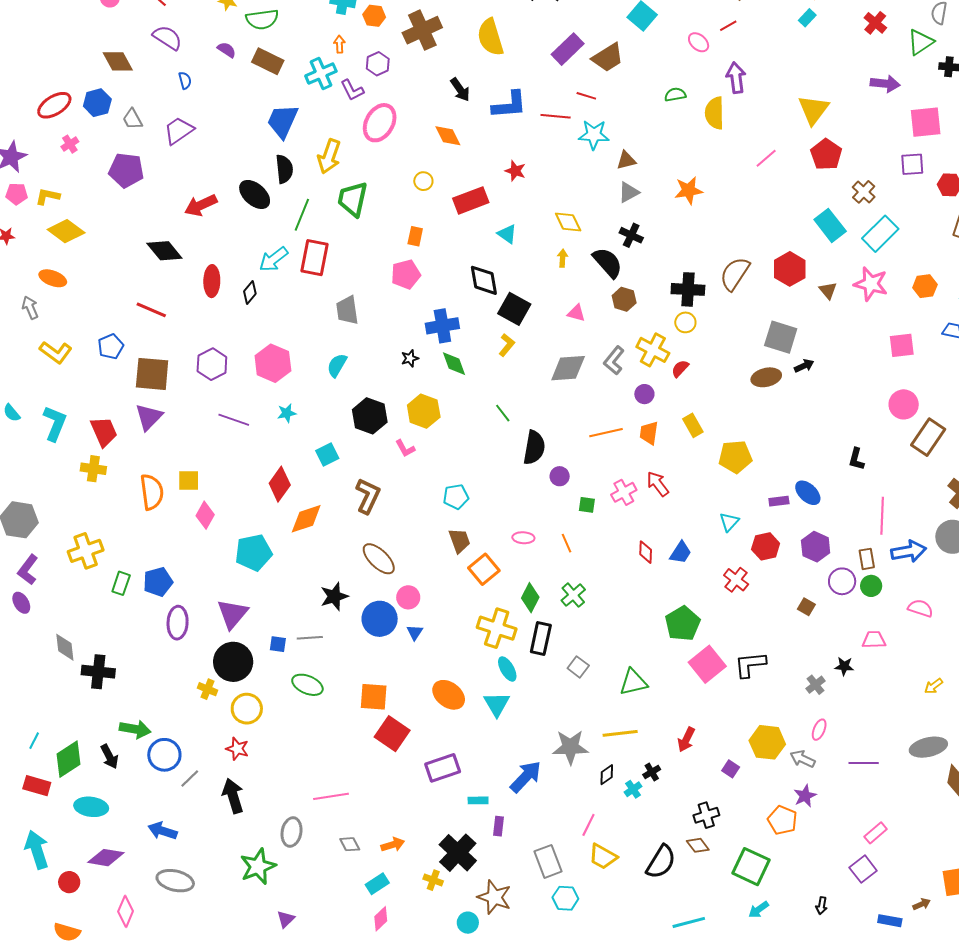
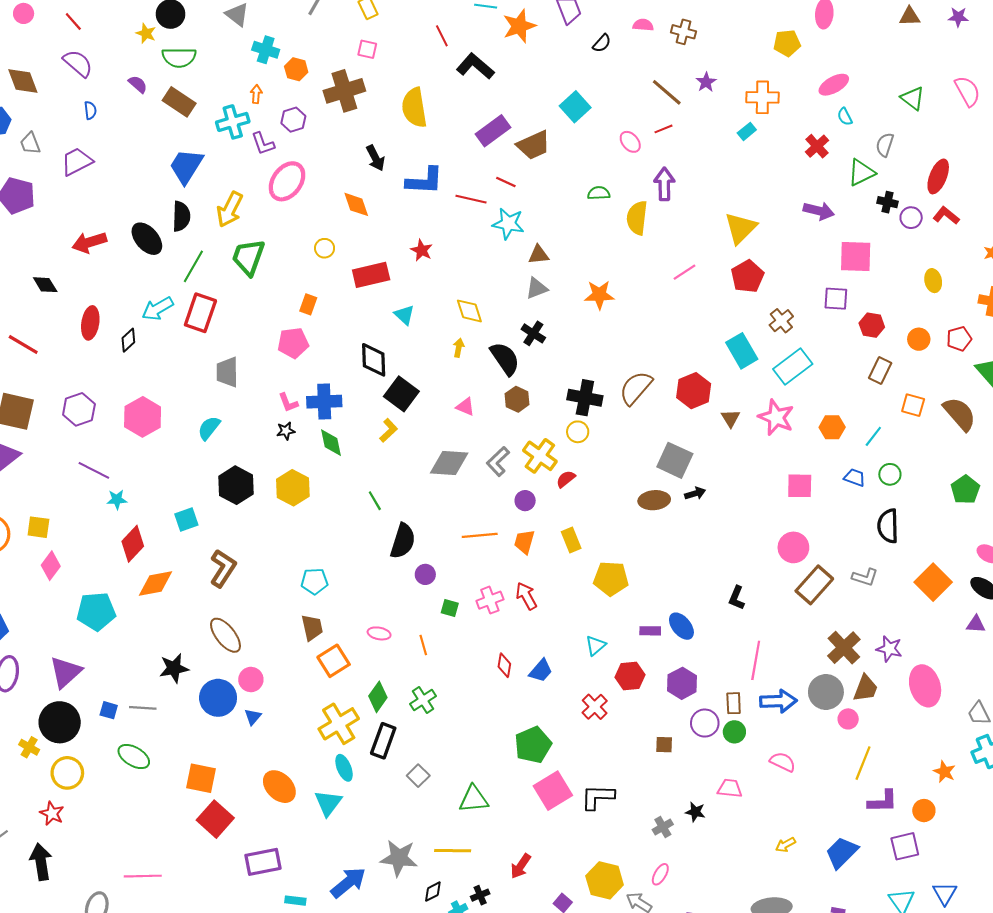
black diamond: (164, 251) -> (45, 285), size x0.7
cyan star: (287, 413) -> (117, 500), moved
pink L-shape: (405, 448) -> (288, 403), moved
brown square: (806, 607) -> (664, 745), turned -36
yellow cross: (497, 628) -> (339, 724), turned 33

